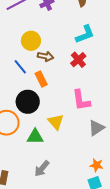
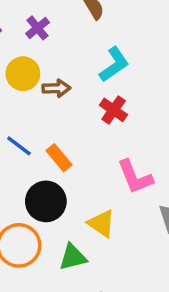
yellow circle: (31, 41) -> (23, 74), moved
brown arrow: (45, 56) -> (56, 88), moved

